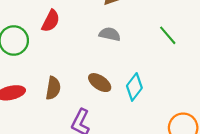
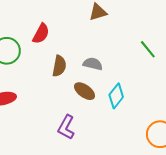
gray semicircle: (110, 34) -> (93, 64), moved
brown semicircle: (53, 88) -> (59, 66), moved

